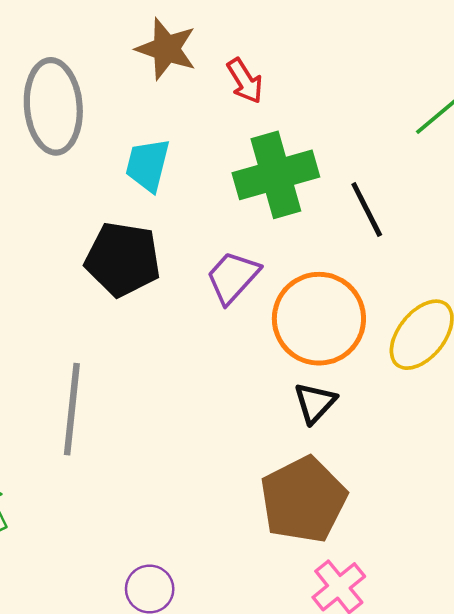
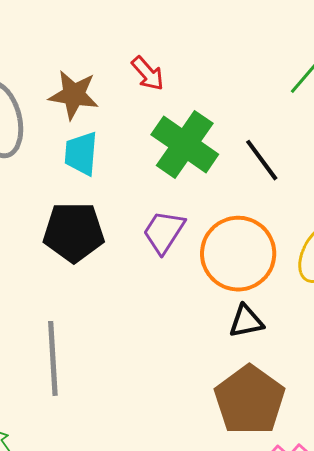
brown star: (166, 49) -> (74, 95), moved
green cross: (276, 175) -> (185, 144), turned -30
black triangle: (315, 403) -> (246, 321), turned 45

